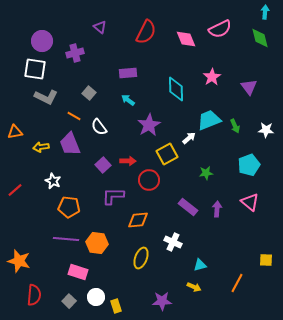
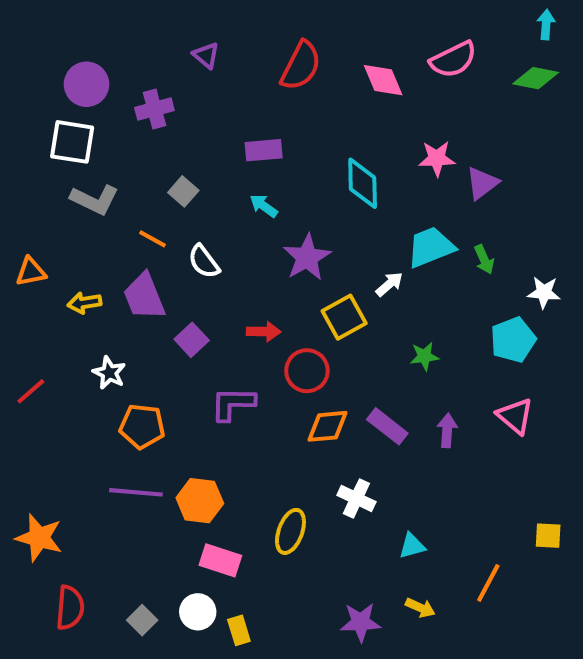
green diamond: (260, 38) -> (536, 78), turned -65
pink star: (212, 77) -> (437, 158), turned 30
purple triangle: (249, 87) -> (482, 183), moved, turned 30
white star: (266, 130) -> (544, 292), moved
purple square: (103, 165) -> (192, 340), moved
orange diamond: (138, 220) -> (328, 426), moved
pink rectangle: (78, 272) -> (220, 560), moved
yellow arrow: (194, 287) -> (420, 608), moved
purple star: (162, 301) -> (361, 622), moved

